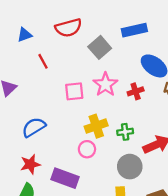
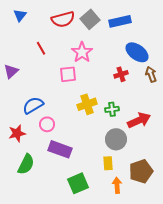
blue triangle: (25, 35) -> (20, 15), moved, turned -32
gray square: (100, 47) -> (90, 19), moved
pink star: (105, 84) -> (82, 52), moved
pink circle: (87, 149) -> (47, 124), moved
red star: (30, 164) -> (17, 133), moved

